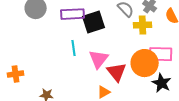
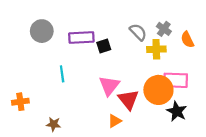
black square: (94, 22) -> (104, 46), size x0.6
cyan line: (74, 48) -> (62, 74), moved

